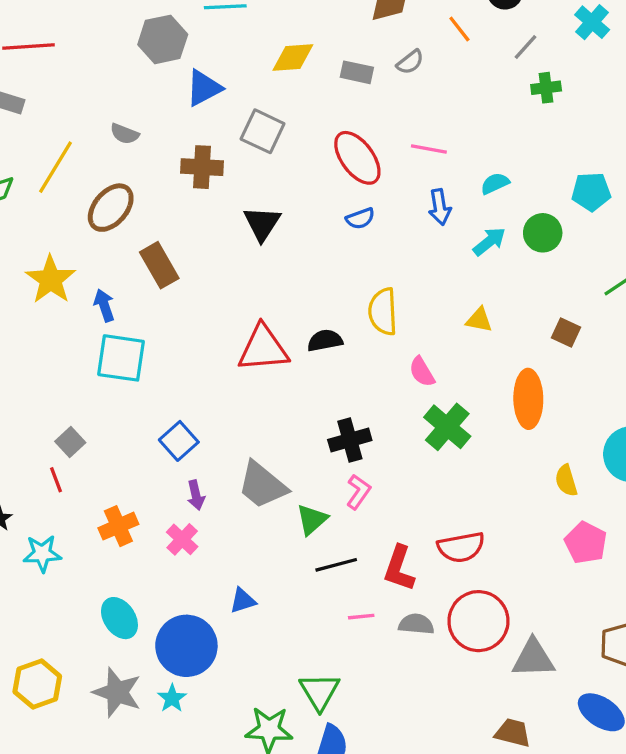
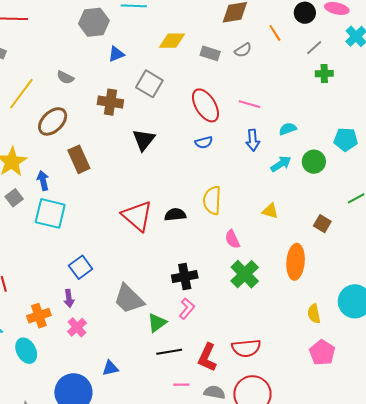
blue triangle: (204, 88) -> (116, 54), size x0.7
red triangle: (263, 348) -> (137, 216), turned 40
gray square: (70, 442) -> (14, 198), moved
purple arrow: (196, 495) -> (69, 298), moved
cyan ellipse: (119, 618) -> (26, 351), moved

